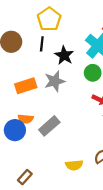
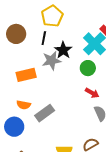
gray star: (55, 81) -> (52, 61), moved
blue circle: (15, 130) -> (14, 127), moved

